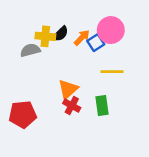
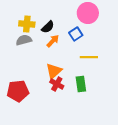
pink circle: (111, 30) -> (88, 13), moved
yellow cross: (45, 36) -> (27, 24), moved
orange arrow: (82, 38) -> (53, 41), moved

